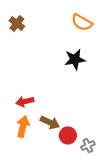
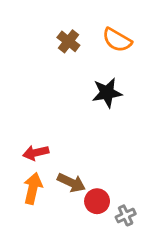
brown cross: (17, 23) -> (68, 41), moved

